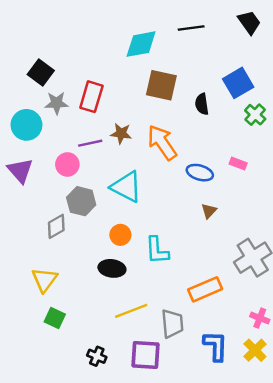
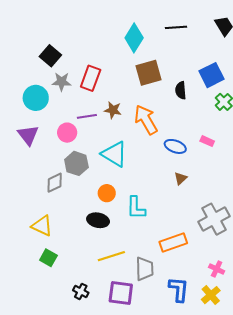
cyan diamond: (141, 44) -> (134, 38), turned -52
brown square: (161, 85) -> (148, 73), turned -32
yellow triangle: (45, 280) -> (42, 226), turned -45

